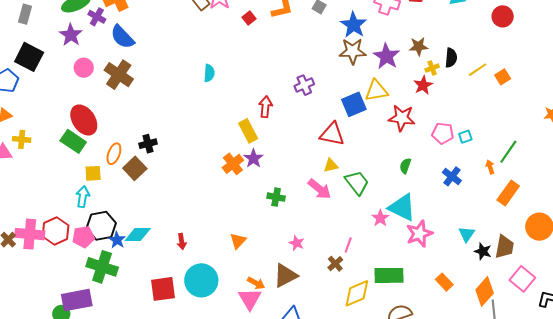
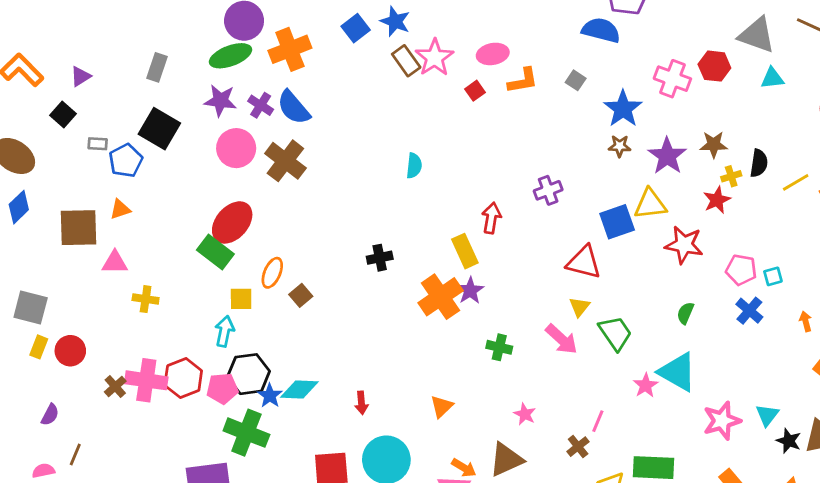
purple cross: (97, 17) -> (261, 105), moved
purple star: (71, 35) -> (220, 101), turned -30
brown star: (353, 51) -> (620, 146), size x0.6
pink circle: (84, 68) -> (236, 148), size x1.4
red ellipse: (84, 120) -> (232, 222), turned 72
yellow cross: (22, 139) -> (146, 299), moved
black cross: (148, 144) -> (380, 258), moved
orange cross: (233, 164) -> (441, 297), size x1.4
yellow triangle: (331, 165) -> (579, 307), turned -42
brown square: (135, 168) -> (301, 295), size x0.7
blue cross: (452, 176) -> (749, 311), moved
pink star: (419, 234) -> (722, 421), moved

